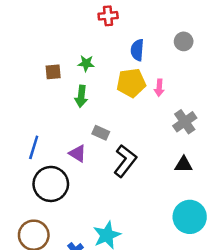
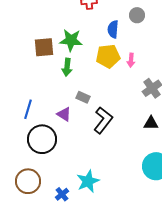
gray circle: (184, 41) -> (137, 15), moved
green star: (86, 63) -> (71, 40), size x1.6
brown square: (53, 72) -> (44, 47), size x1.5

